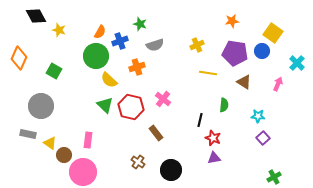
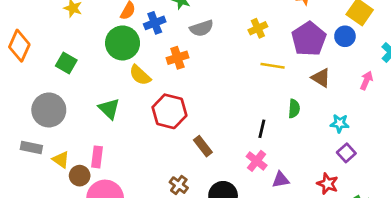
purple pentagon: (235, 53) -> (309, 39), turned 30
pink cross: (163, 99) -> (257, 161), moved
green triangle: (105, 105) -> (109, 109), moved
red star: (213, 138) -> (328, 184), moved
pink rectangle: (88, 140) -> (97, 157), moved

